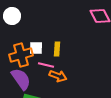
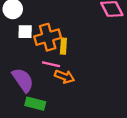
white square: (36, 48) -> (25, 32), moved
orange cross: (21, 55) -> (48, 37), moved

